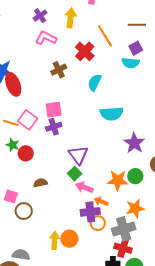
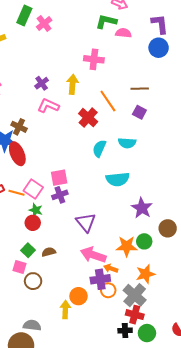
purple square: (136, 48) -> (139, 112), turned -32
cyan semicircle: (130, 63) -> (127, 143), moved
brown cross: (59, 70) -> (19, 127), moved, turned -35
green star: (13, 145) -> (36, 210), moved
green square: (75, 174) -> (28, 250), moved
pink arrow: (84, 187) -> (93, 255), size x1.4
gray cross: (124, 229) -> (135, 295), turned -30
orange circle: (69, 239) -> (78, 296), moved

